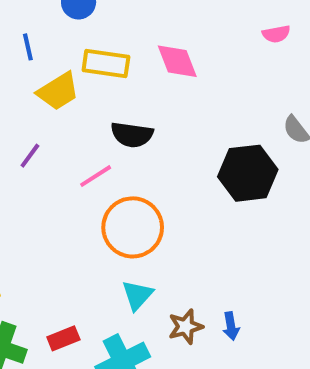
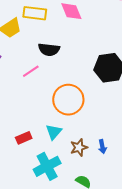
orange circle: (133, 227) -> (68, 100), moved
red rectangle: (63, 338) -> (24, 138), moved

